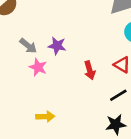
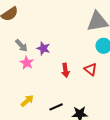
black line: (118, 95) -> (56, 107), moved
yellow arrow: (45, 116) -> (27, 101), turned -48

